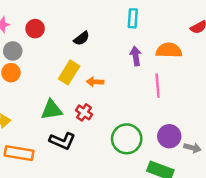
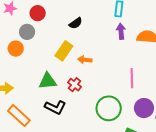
gray circle: (13, 51) -> (27, 32), moved
purple arrow: (136, 56) -> (121, 31), moved
pink line: (158, 86) -> (132, 78), moved
orange rectangle: (19, 153) -> (19, 116), turned 30

